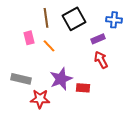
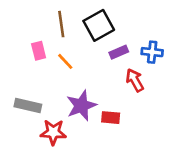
blue cross: (114, 20) -> (152, 52), moved
purple rectangle: (98, 39) -> (119, 52), moved

